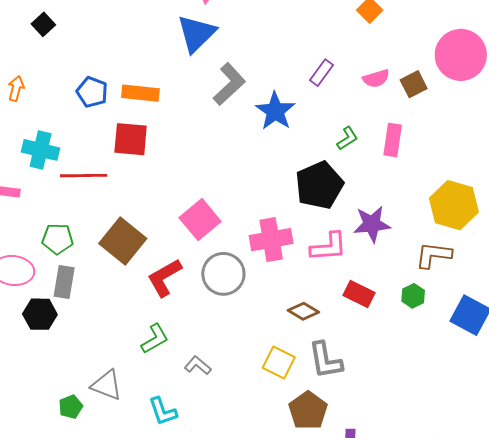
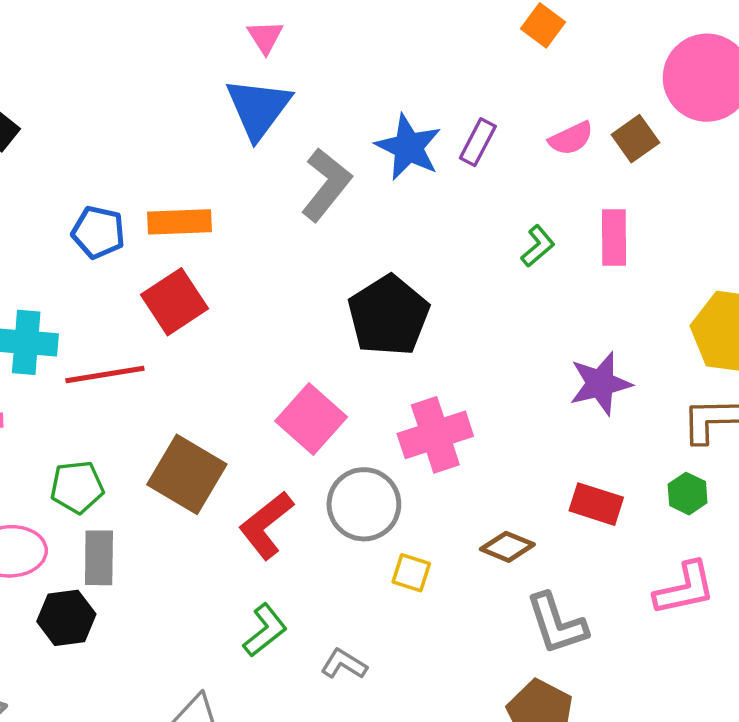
blue star: (275, 111) -> (408, 147), moved
red square: (131, 139) -> (175, 302), turned -30
black pentagon: (319, 185) -> (388, 315), moved
pink L-shape: (329, 247) -> (685, 589), moved
yellow square: (279, 363) -> (411, 573), moved, size x0.7

